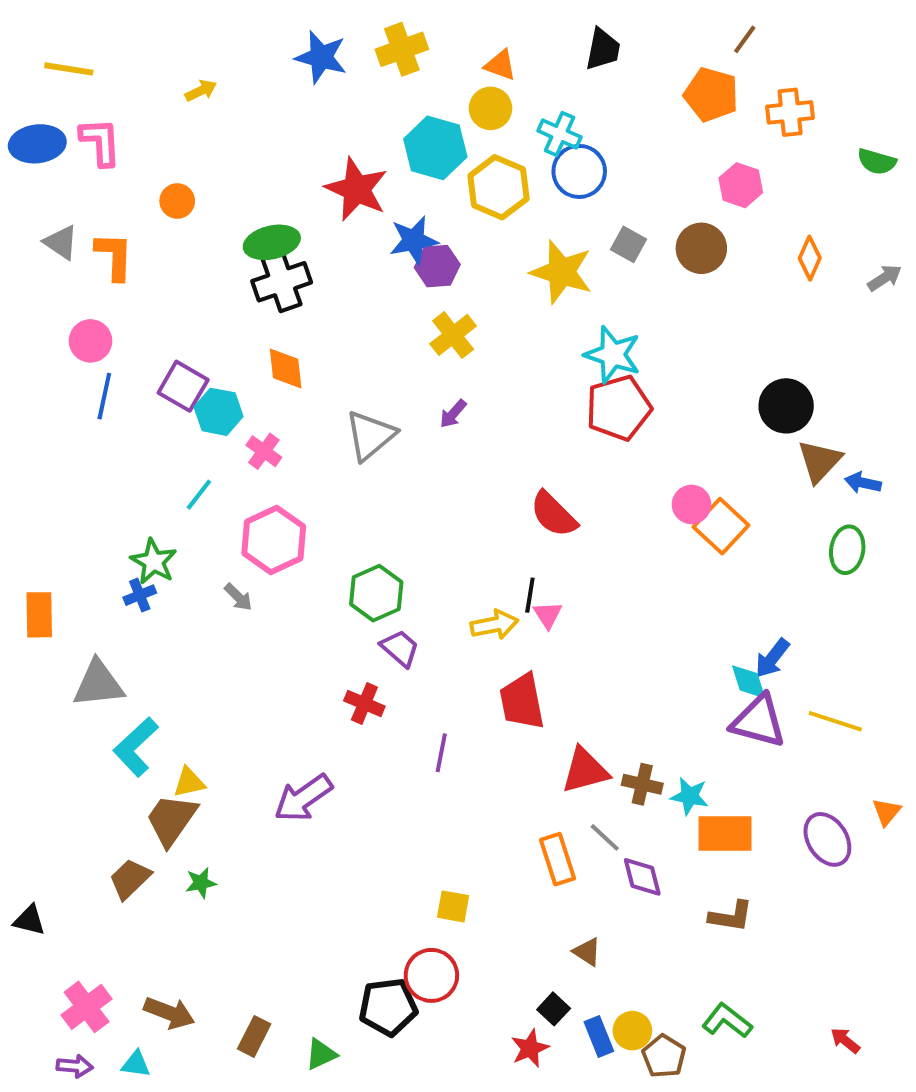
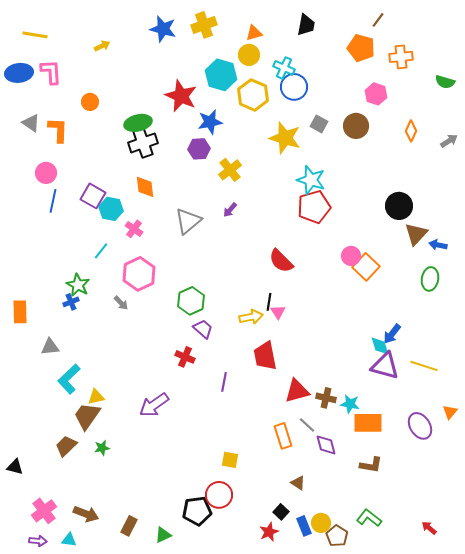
orange triangle: (500, 65) -> (254, 33), turned -36
purple hexagon: (437, 266) -> (199, 149), moved
gray triangle: (98, 684) -> (50, 347), size x0.7

